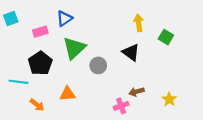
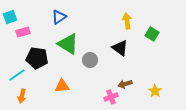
pink rectangle: (40, 32) -> (23, 32), moved
green triangle: (74, 48) -> (68, 44), turned -45
black pentagon: (40, 63) -> (37, 58), turned -30
cyan line: (18, 82) -> (17, 75), turned -42
orange arrow: (37, 105) -> (22, 96), moved, turned 64

